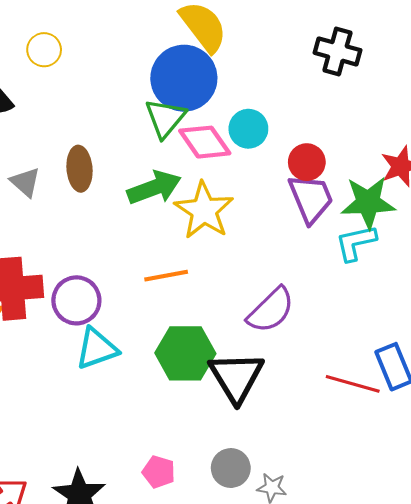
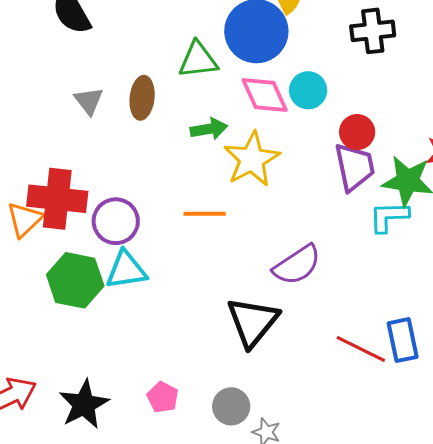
black cross: (337, 51) -> (373, 31), moved, turned -33
green triangle: (165, 118) -> (198, 60), moved, turned 33
green arrow: (154, 188) -> (209, 129), size x0.7
green hexagon: (185, 353) -> (75, 280), moved

